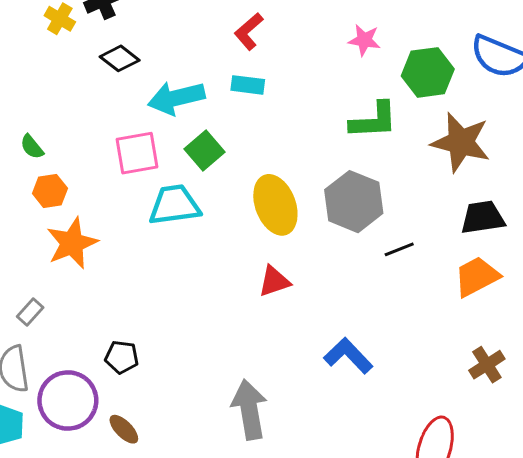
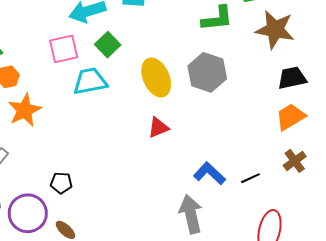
black line: (399, 249) -> (250, 178), moved
brown cross: (487, 365) -> (295, 161), moved
gray arrow: (249, 410) -> (191, 214), moved

